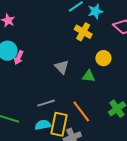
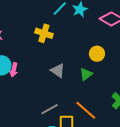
yellow cross: (83, 32) -> (44, 33), moved
green triangle: (89, 76) -> (86, 74), turned -32

